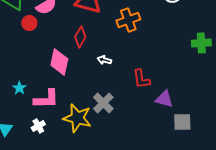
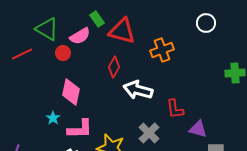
white arrow: (104, 60) -> (138, 90), size x2.0
pink diamond: (59, 62) -> (71, 92), moved
gray cross: (103, 103) -> (149, 133), moved

